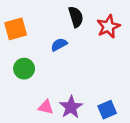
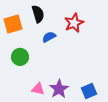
black semicircle: (76, 17) -> (38, 14), moved
red star: (108, 26) -> (74, 23), moved

